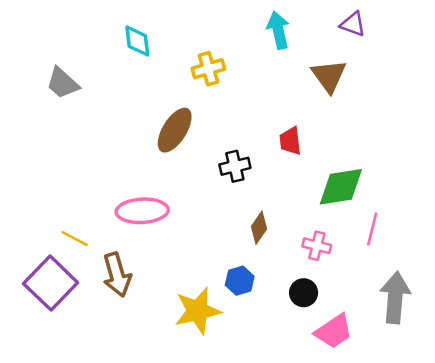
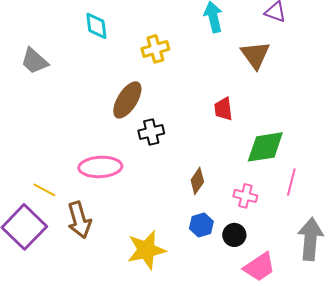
black cross: (235, 166) -> (151, 132), moved
blue hexagon: (240, 281) -> (201, 225), moved

